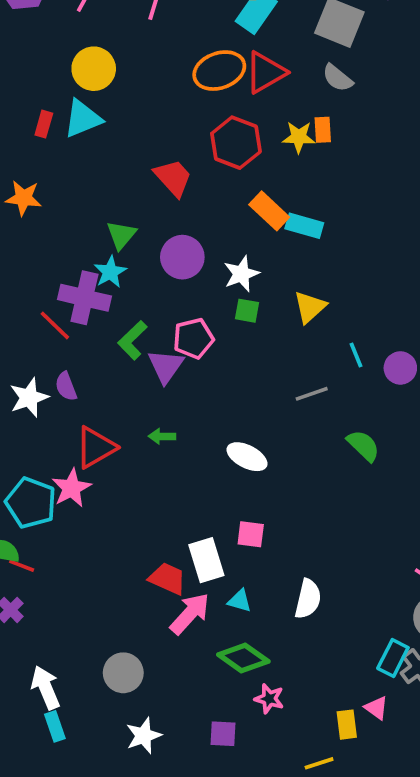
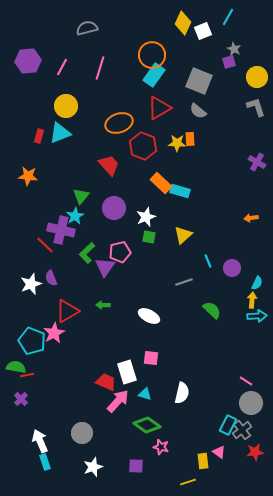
orange ellipse: (219, 71) -> (119, 123), moved
red line: (22, 566) -> (27, 375), turned -32

